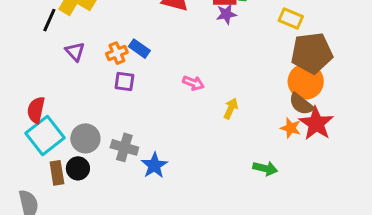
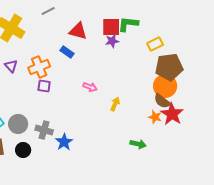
yellow rectangle: (291, 19) -> (155, 44), turned -49
blue rectangle: (139, 49) -> (67, 52), moved
orange cross: (117, 53) -> (39, 67), size x1.5
black circle: (78, 168) -> (23, 150), moved

